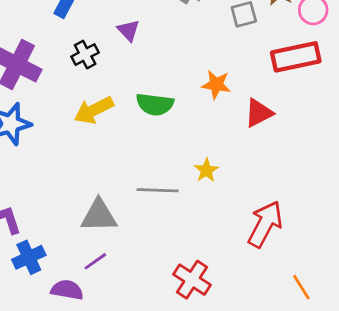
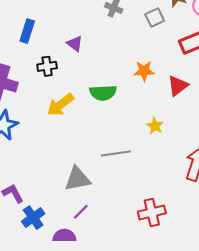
black cross: (85, 55) -> (47, 66), turned 30
yellow star: (206, 170) -> (155, 126), moved
red cross: (192, 280) -> (152, 212), turned -36

